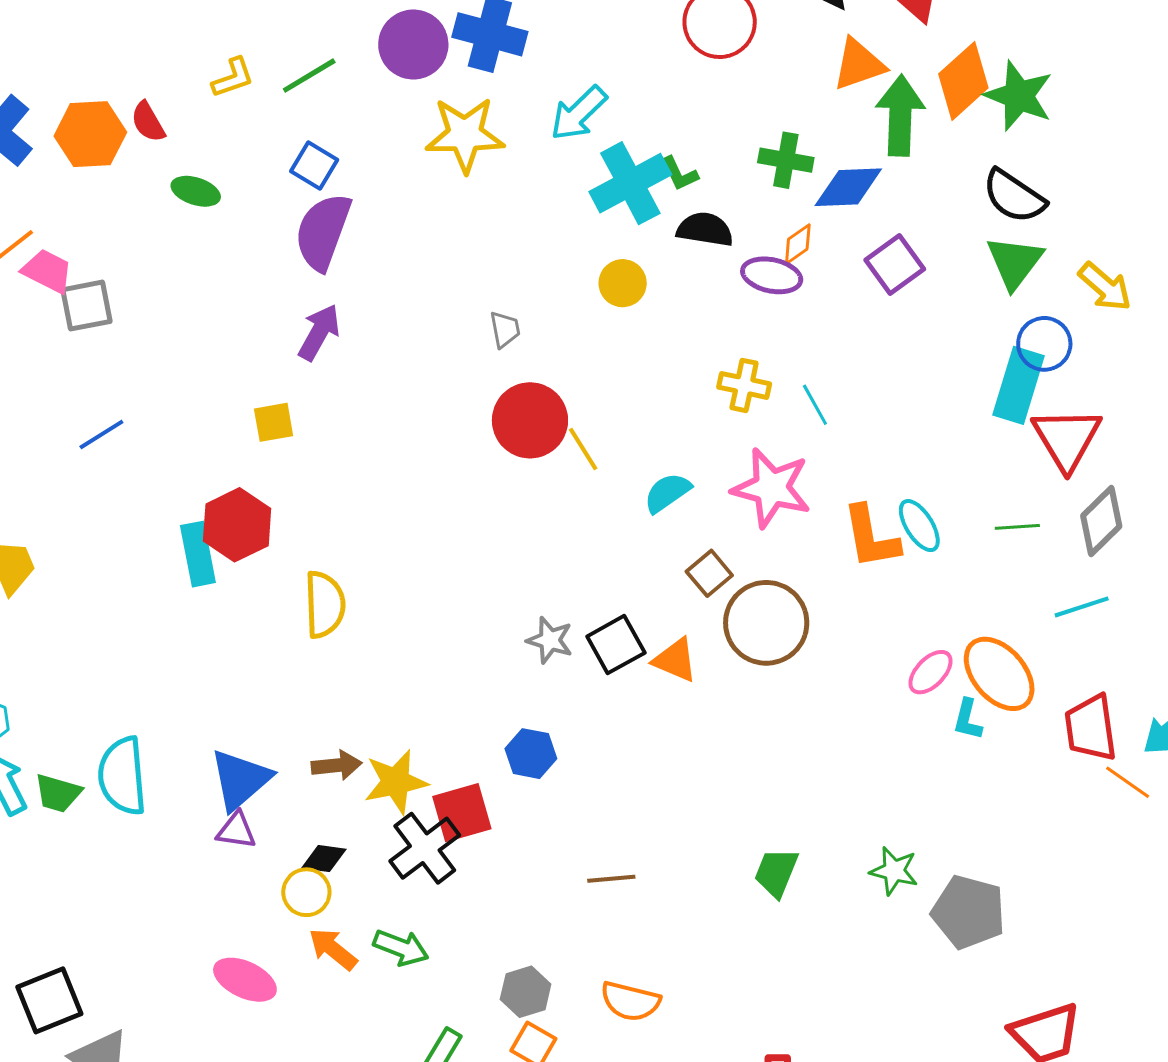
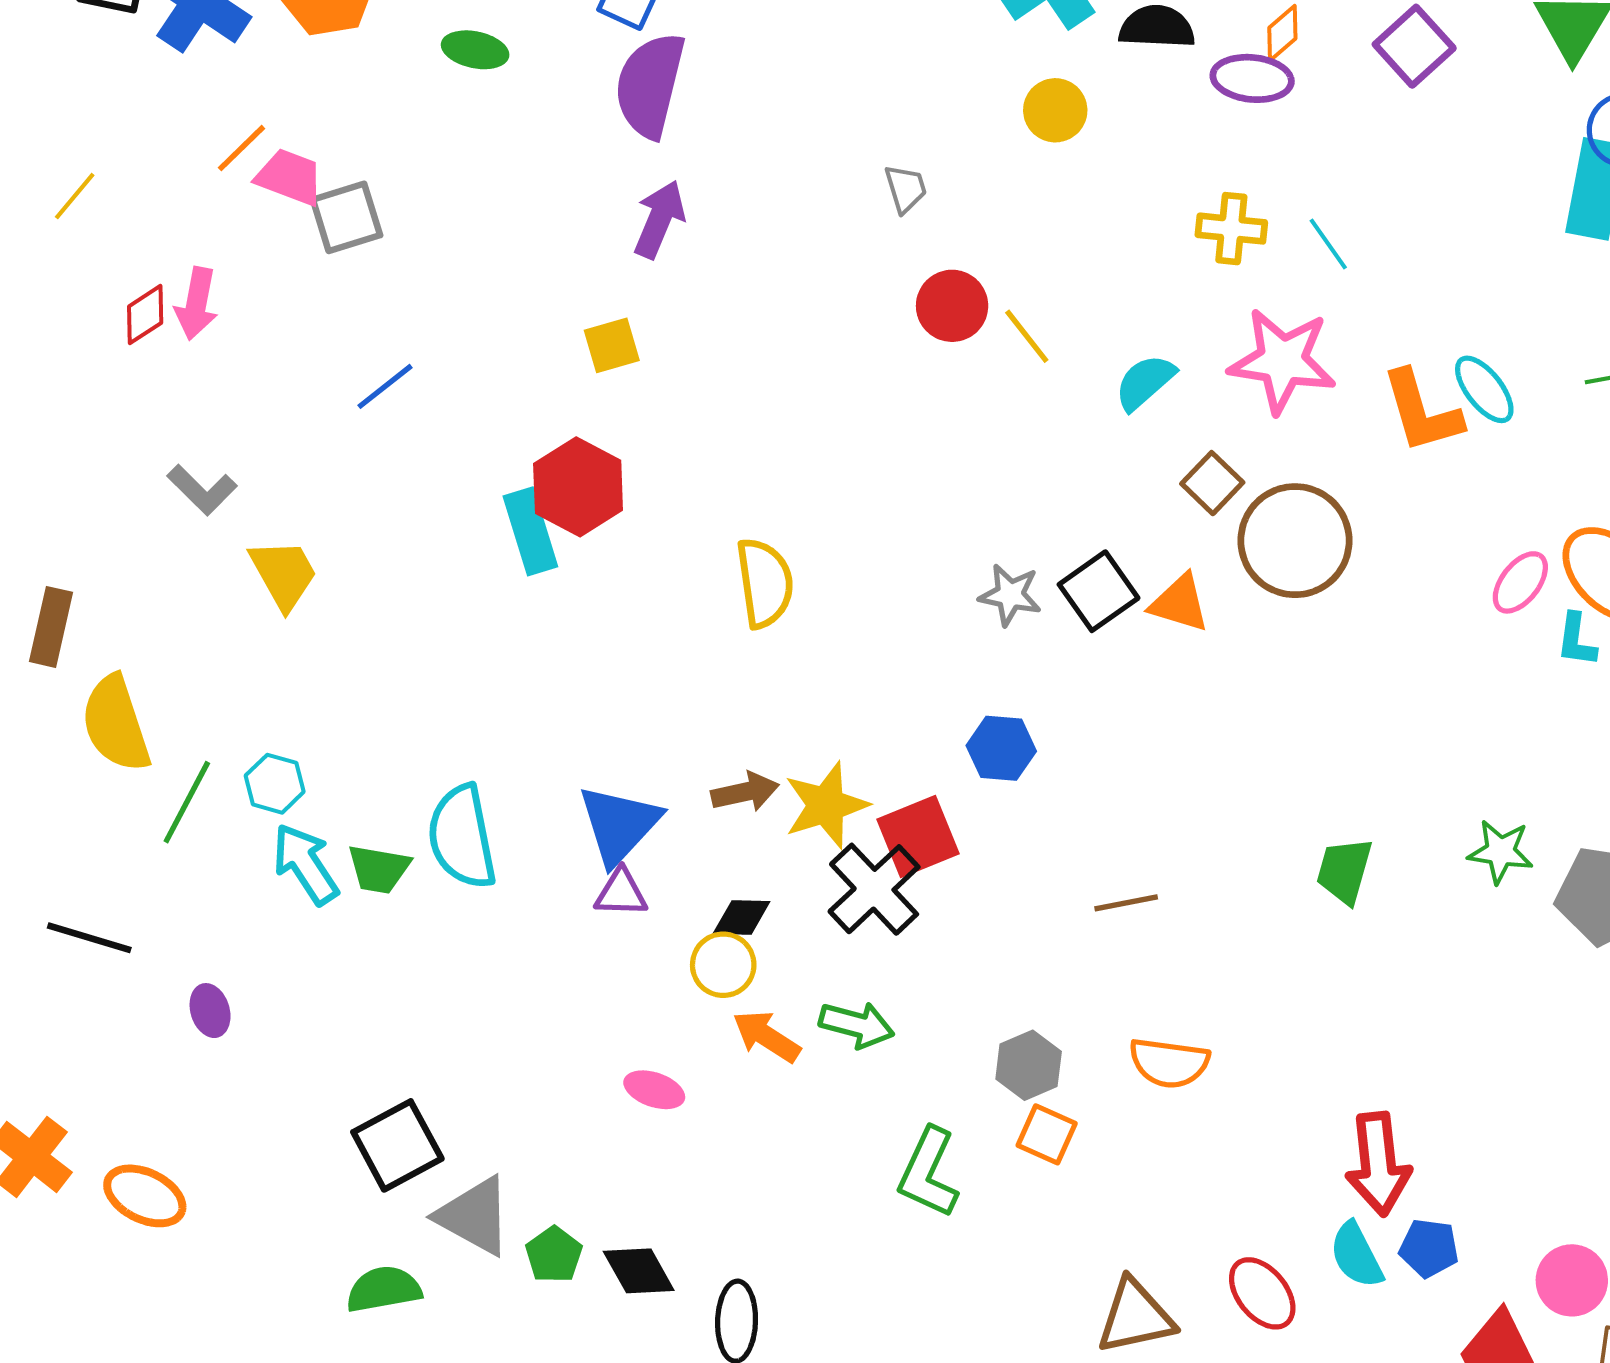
red circle: (530, 420) -> (952, 306), size x0.7
yellow semicircle: (325, 605) -> (765, 583), moved
pink ellipse: (245, 980) -> (654, 1090), size x0.7

